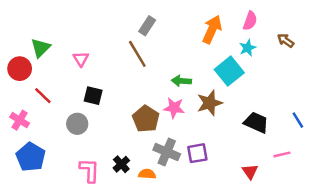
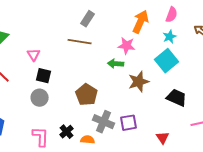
brown line: (137, 54) -> (80, 42), turned -50
pink triangle: (81, 59) -> (34, 55), moved
cyan square: (229, 71) -> (167, 61), moved
pink star: (174, 108) -> (127, 46), moved
gray circle: (77, 124) -> (40, 98), moved
red triangle: (250, 172) -> (163, 138), moved

